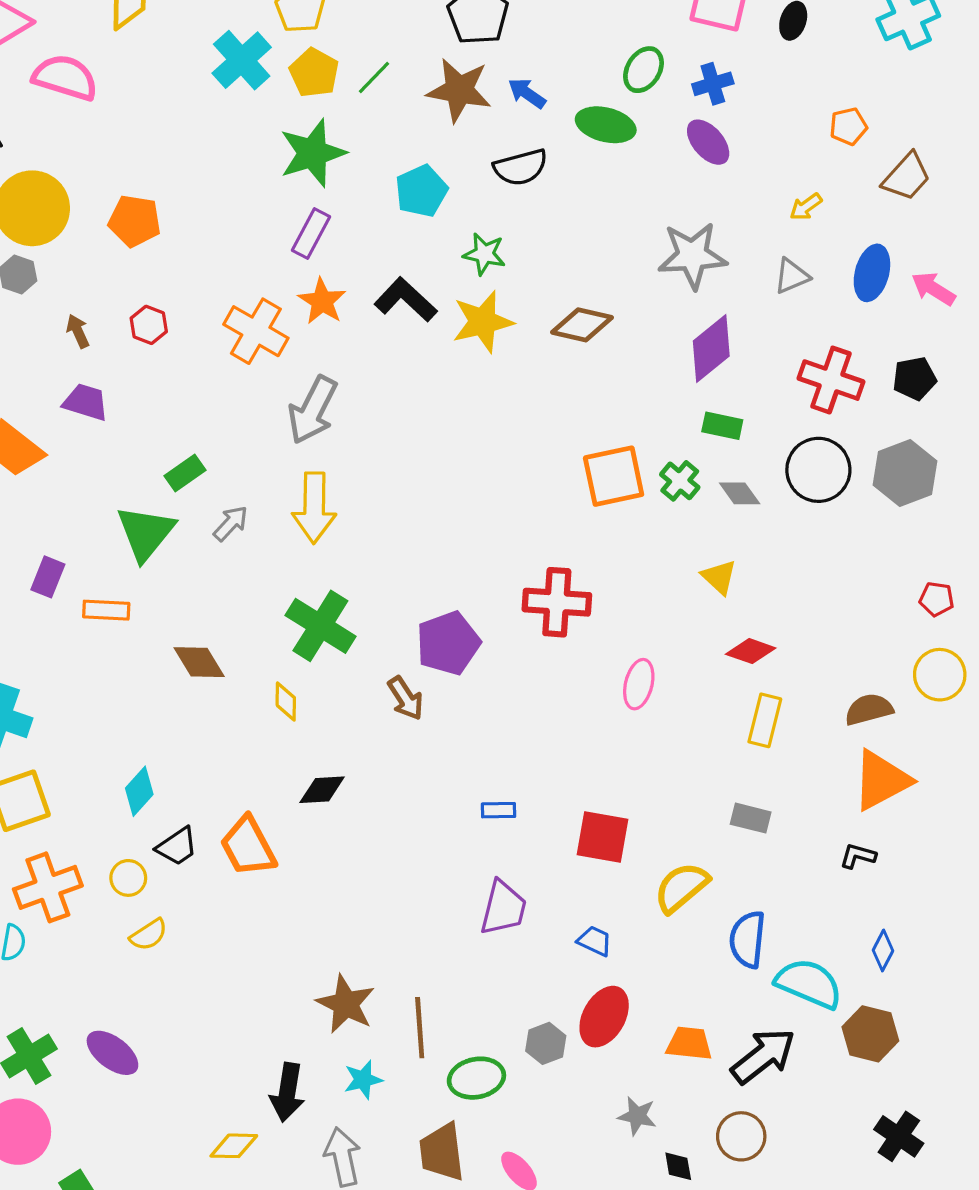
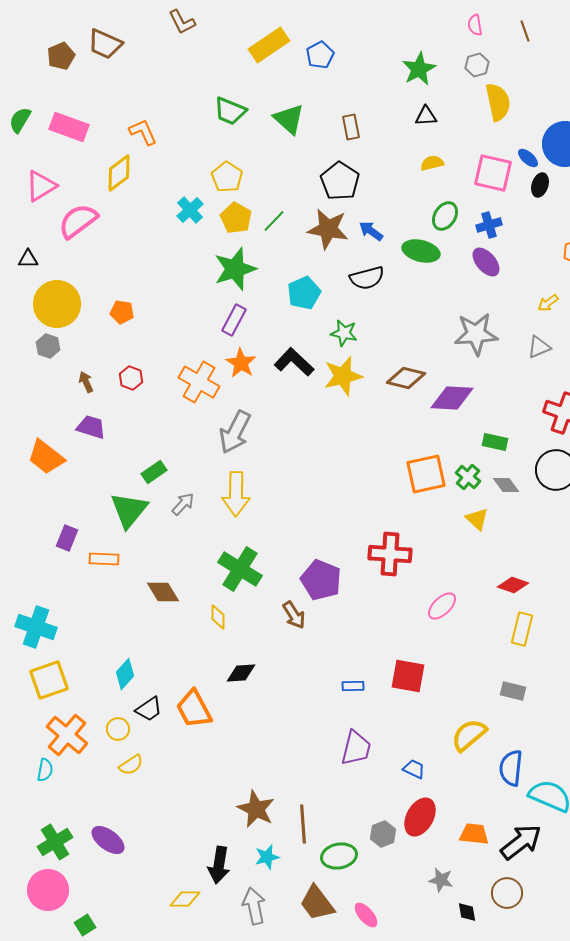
cyan cross: (242, 60) -> (190, 210), size x0.7
pink semicircle: (65, 77) -> (78, 221), turned -54
orange pentagon: (135, 221) -> (122, 312), size x0.7
purple diamond: (711, 349) -> (452, 398), moved, turned 42
yellow triangle: (719, 577) -> (477, 519), moved
purple pentagon: (448, 643) -> (321, 580), turned -30
pink ellipse: (639, 684) -> (442, 606), turned 32
red square: (603, 837) -> (408, 676), moved
orange cross: (48, 887) -> (67, 735), turned -30
brown trapezoid: (442, 1152) -> (317, 903), turned -30

